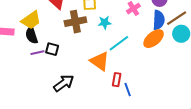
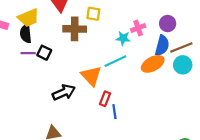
cyan star: (105, 23) -> (123, 38), moved
black arrow: (64, 83) -> (64, 92), moved

